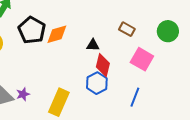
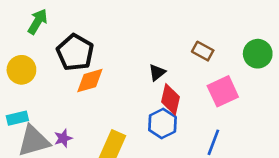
orange diamond: (57, 34) -> (90, 81), moved
black triangle: (93, 45) -> (157, 72), turned -40
pink square: (142, 59) -> (223, 91), turned 35

